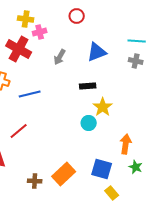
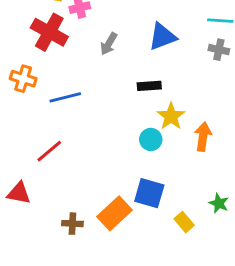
orange arrow: (126, 144) -> (203, 137), moved
blue square: (102, 169) -> (149, 193), moved
yellow rectangle: (112, 193) -> (184, 222), moved

